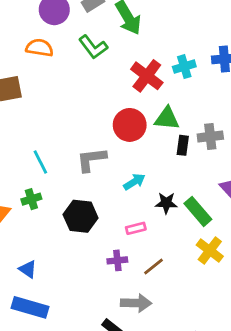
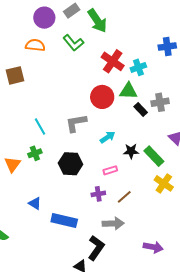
cyan cross: (184, 67) -> (138, 67), moved
black rectangle: (183, 145) -> (141, 110), turned -48
blue rectangle: (30, 307) -> (64, 221), moved

